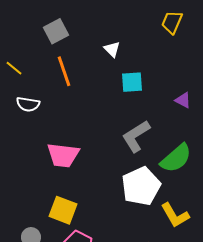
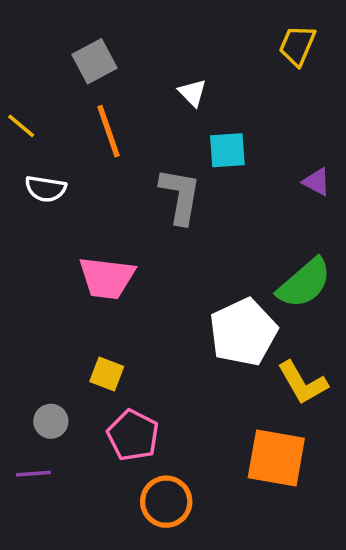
gray L-shape: (136, 136) -> (180, 196), moved, turned 132
yellow square: (63, 210) -> (107, 374), size x0.7

